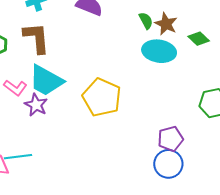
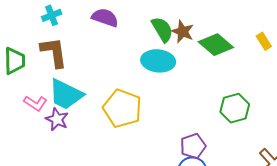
green semicircle: (146, 21) -> (162, 29), size x1.5
green diamond: (199, 39) -> (216, 45), size x1.6
cyan ellipse: (159, 51) -> (158, 61), moved

